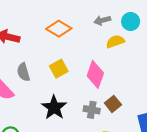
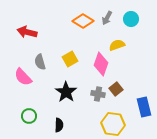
gray arrow: (102, 20) -> (107, 18), turned -48
orange diamond: (59, 29) -> (83, 21), moved
yellow semicircle: (115, 41) -> (117, 45), moved

